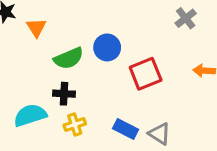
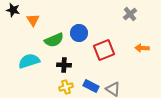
black cross: (64, 94) -> (64, 65), moved
cyan semicircle: (30, 115) -> (29, 61), moved
yellow cross: (75, 124) -> (66, 87), moved

